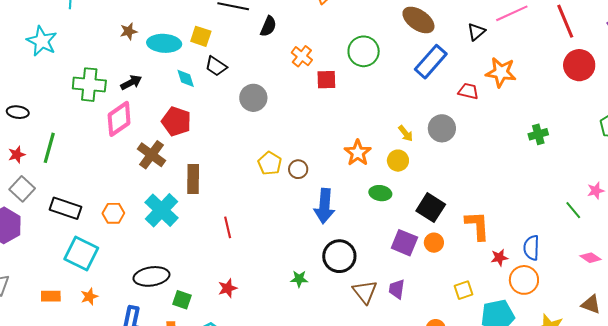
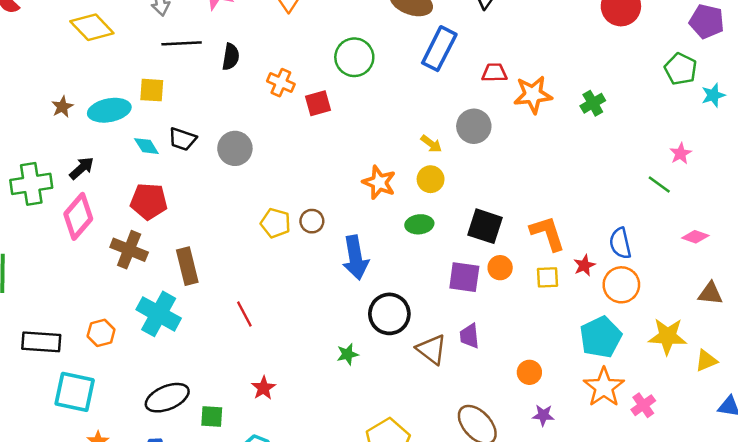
black trapezoid: (216, 66) -> (182, 139), moved
orange star: (501, 72) -> (533, 95), moved
yellow square: (463, 290) -> (548, 277), moved, turned 30

